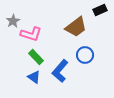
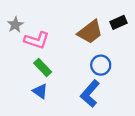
black rectangle: (100, 10) -> (119, 22), moved
blue L-shape: (60, 71) -> (90, 94), moved

